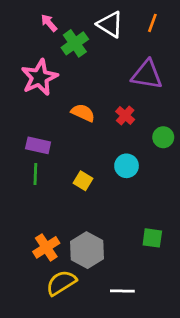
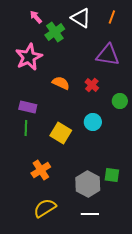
yellow square: (83, 181) -> (61, 133), size x1.5
orange cross: (46, 247) -> (41, 170), moved
gray hexagon: (87, 250) -> (88, 184), moved

